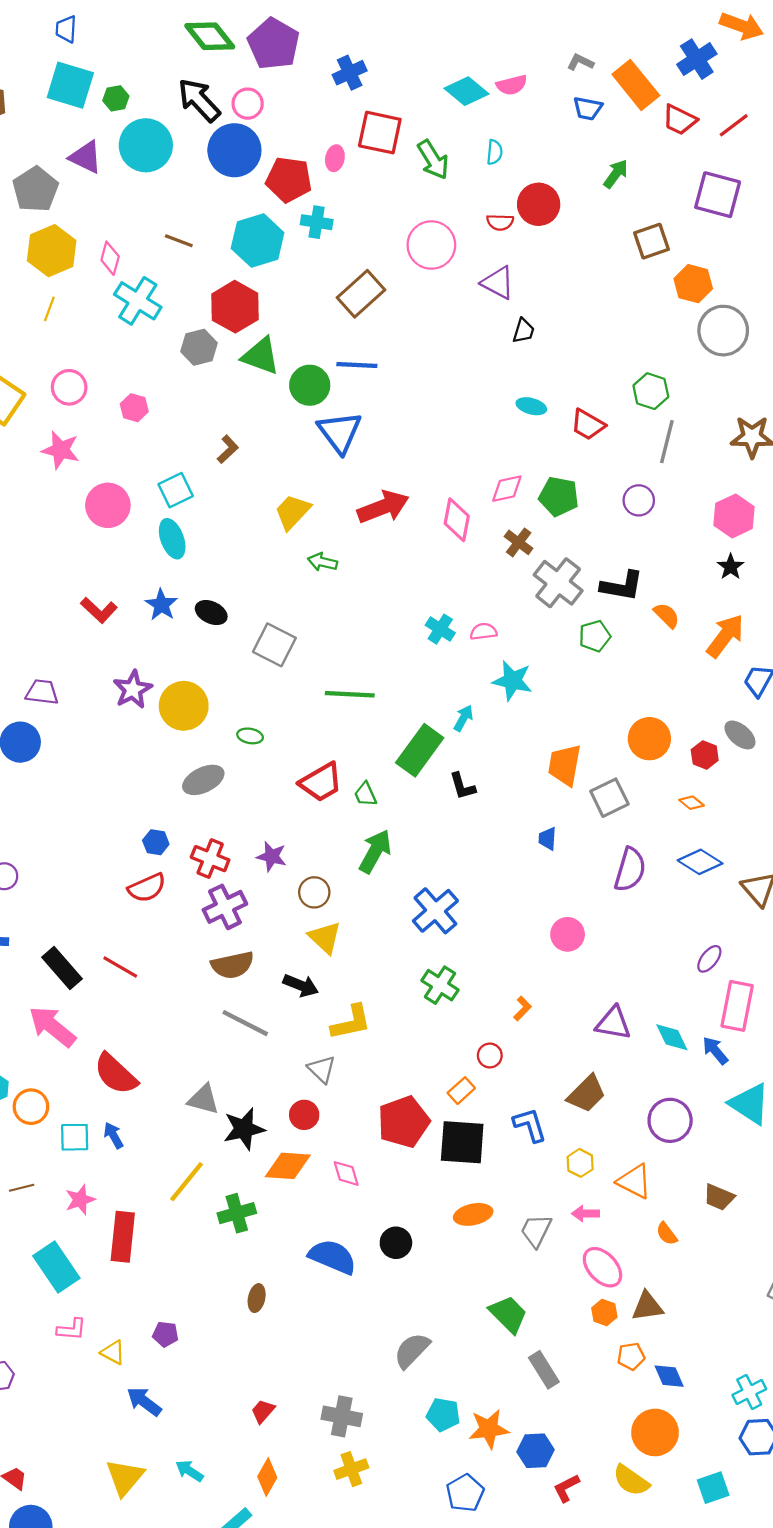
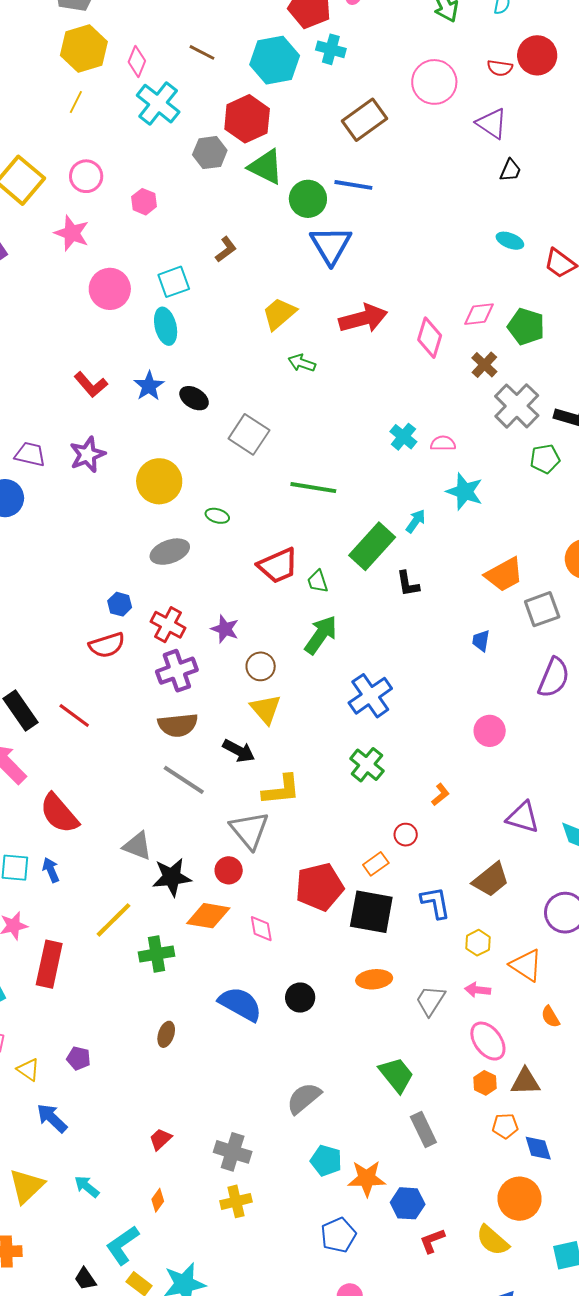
purple star: (133, 689) -> (87, 455), moved
orange trapezoid: (565, 765) -> (504, 575), turned -135
gray triangle: (322, 1069) -> (249, 830), size x1.5
orange diamond: (267, 1477) -> (158, 1200), size x0.7

